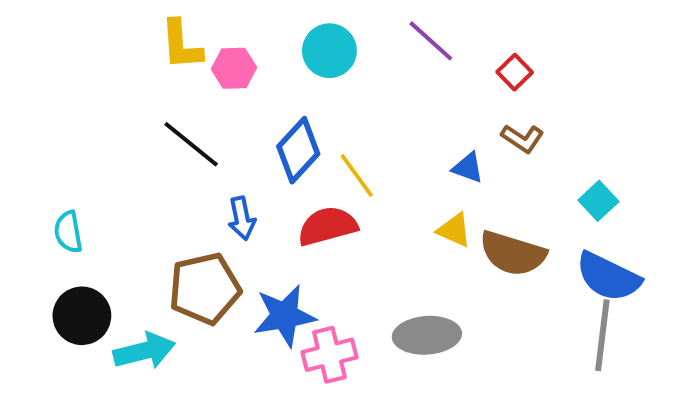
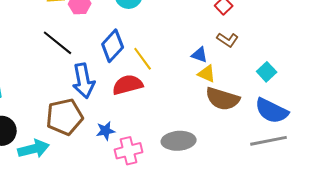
blue arrow: (242, 218) -> (84, 81), size x1.6
yellow triangle: (454, 230) -> (207, 74), moved
blue star: (285, 316) -> (106, 131), size x0.6
gray line: (602, 335) -> (269, 141), turned 72

